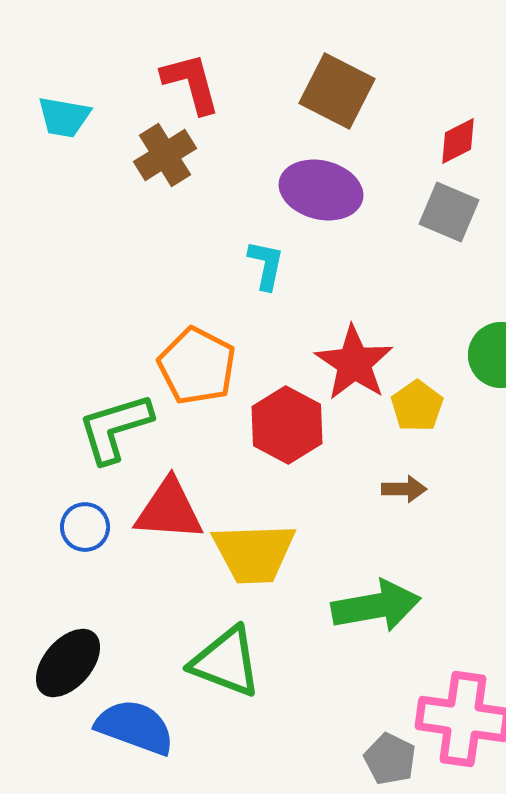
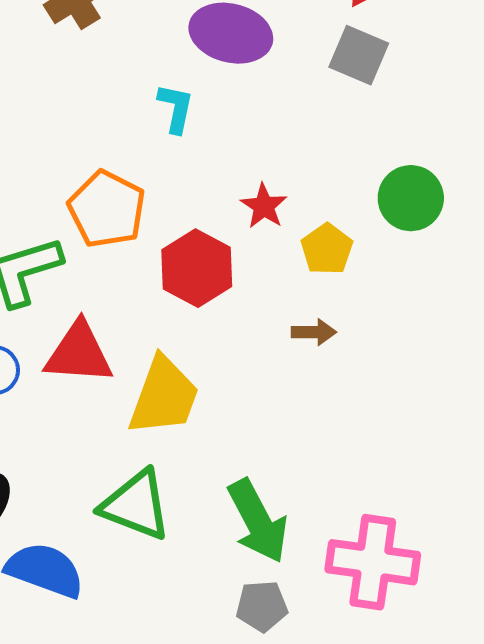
red star: (354, 363) -> (264, 206), size x0.6
yellow trapezoid: (254, 553) -> (164, 396), turned -68
green arrow: (376, 606) -> (258, 521), moved, turned 72
gray pentagon: (390, 759) -> (262, 606), moved, turned -30

